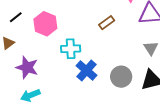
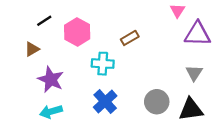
brown rectangle: (107, 23) -> (130, 38), moved
blue cross: (87, 70) -> (105, 102), moved

